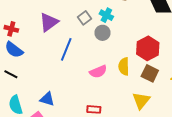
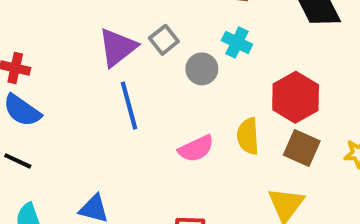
cyan cross: (106, 15) -> (237, 42), moved
purple triangle: (49, 22) -> (118, 47), moved
blue line: (66, 49) -> (129, 106), turned -35

